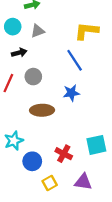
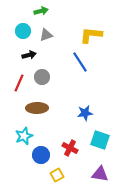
blue star: (71, 93) -> (85, 113), moved
brown ellipse: (42, 110) -> (37, 108), moved
cyan square: (96, 145) -> (100, 140), turned 30
purple triangle: (83, 182) -> (100, 174), moved

